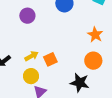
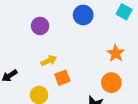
yellow arrow: (31, 56) -> (49, 61), moved

